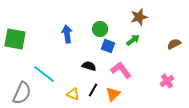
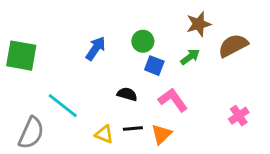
blue arrow: (67, 34) -> (96, 48), turned 42
brown semicircle: (174, 44) -> (233, 46), moved, size x1.5
black line: (93, 90) -> (133, 129), turned 56

